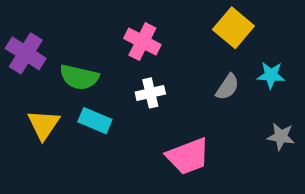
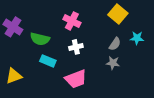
yellow triangle: (44, 125) -> (14, 76), moved, turned 36
gray star: (281, 136) -> (113, 63), moved
pink trapezoid: (188, 156) -> (76, 79), moved

